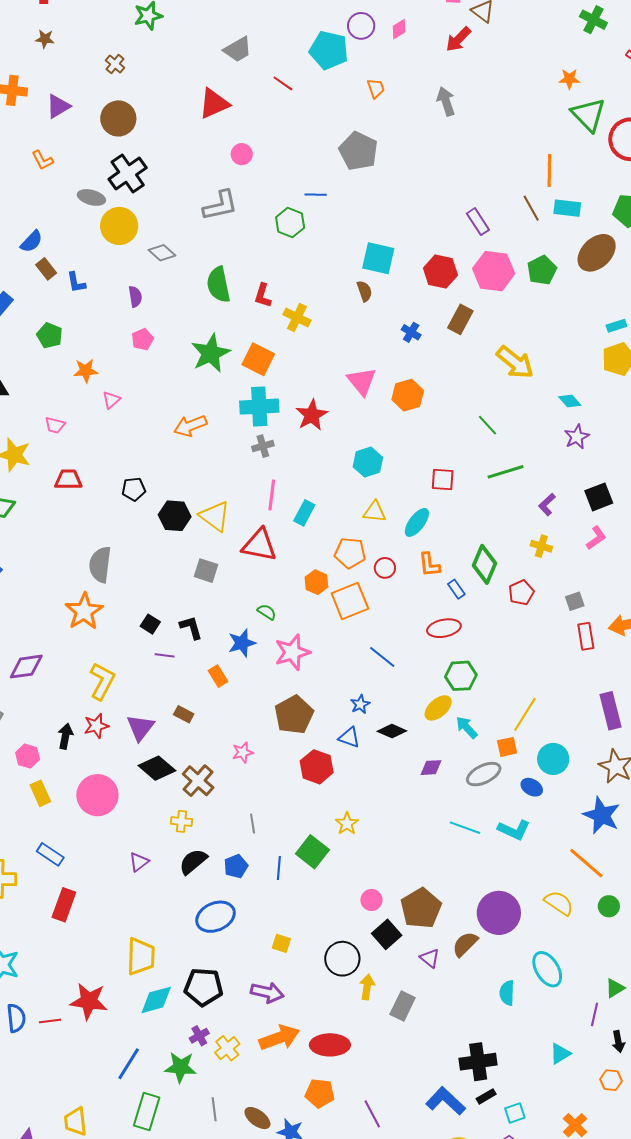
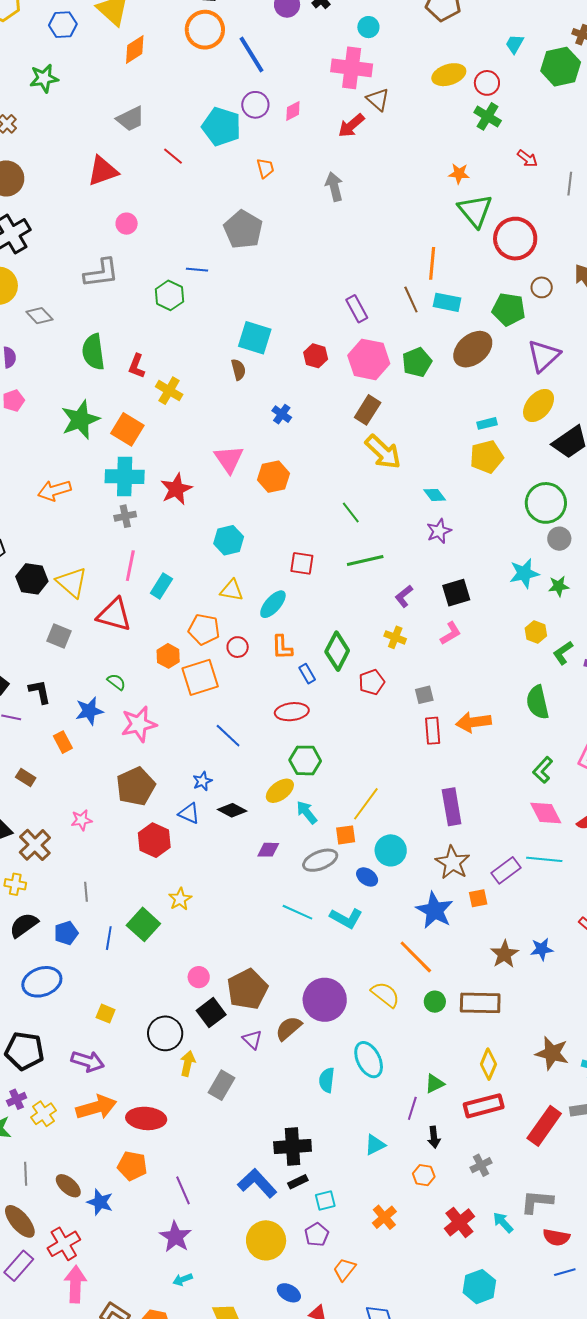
red hexagon: (440, 272) -> (316, 356), size x0.7
brown rectangle: (460, 319) -> (368, 410), moved

